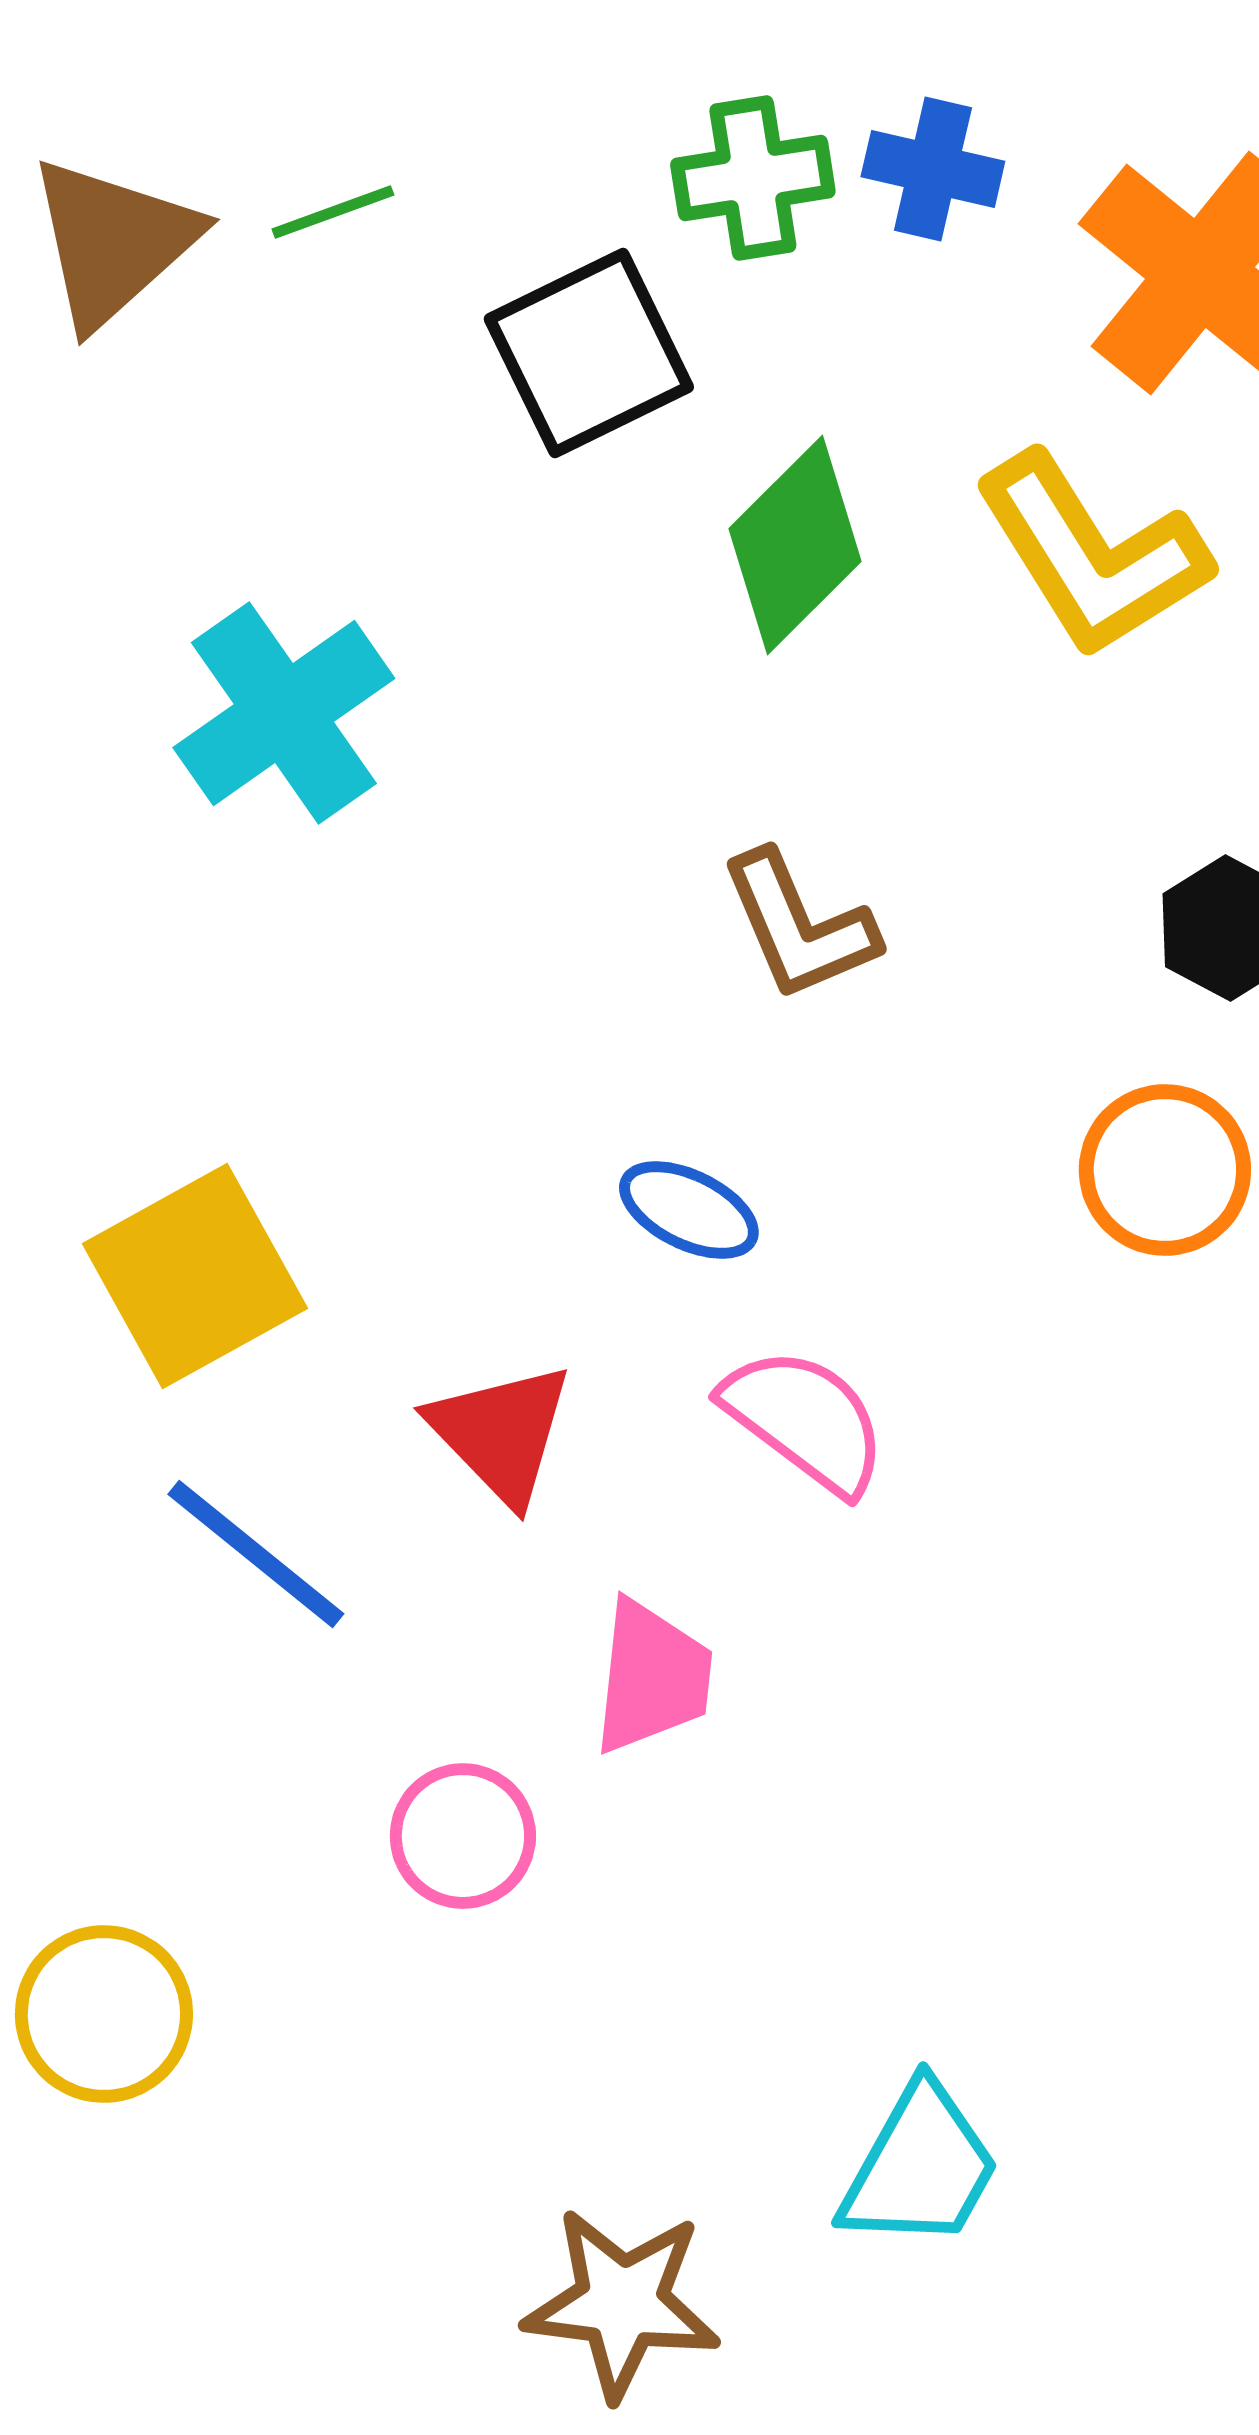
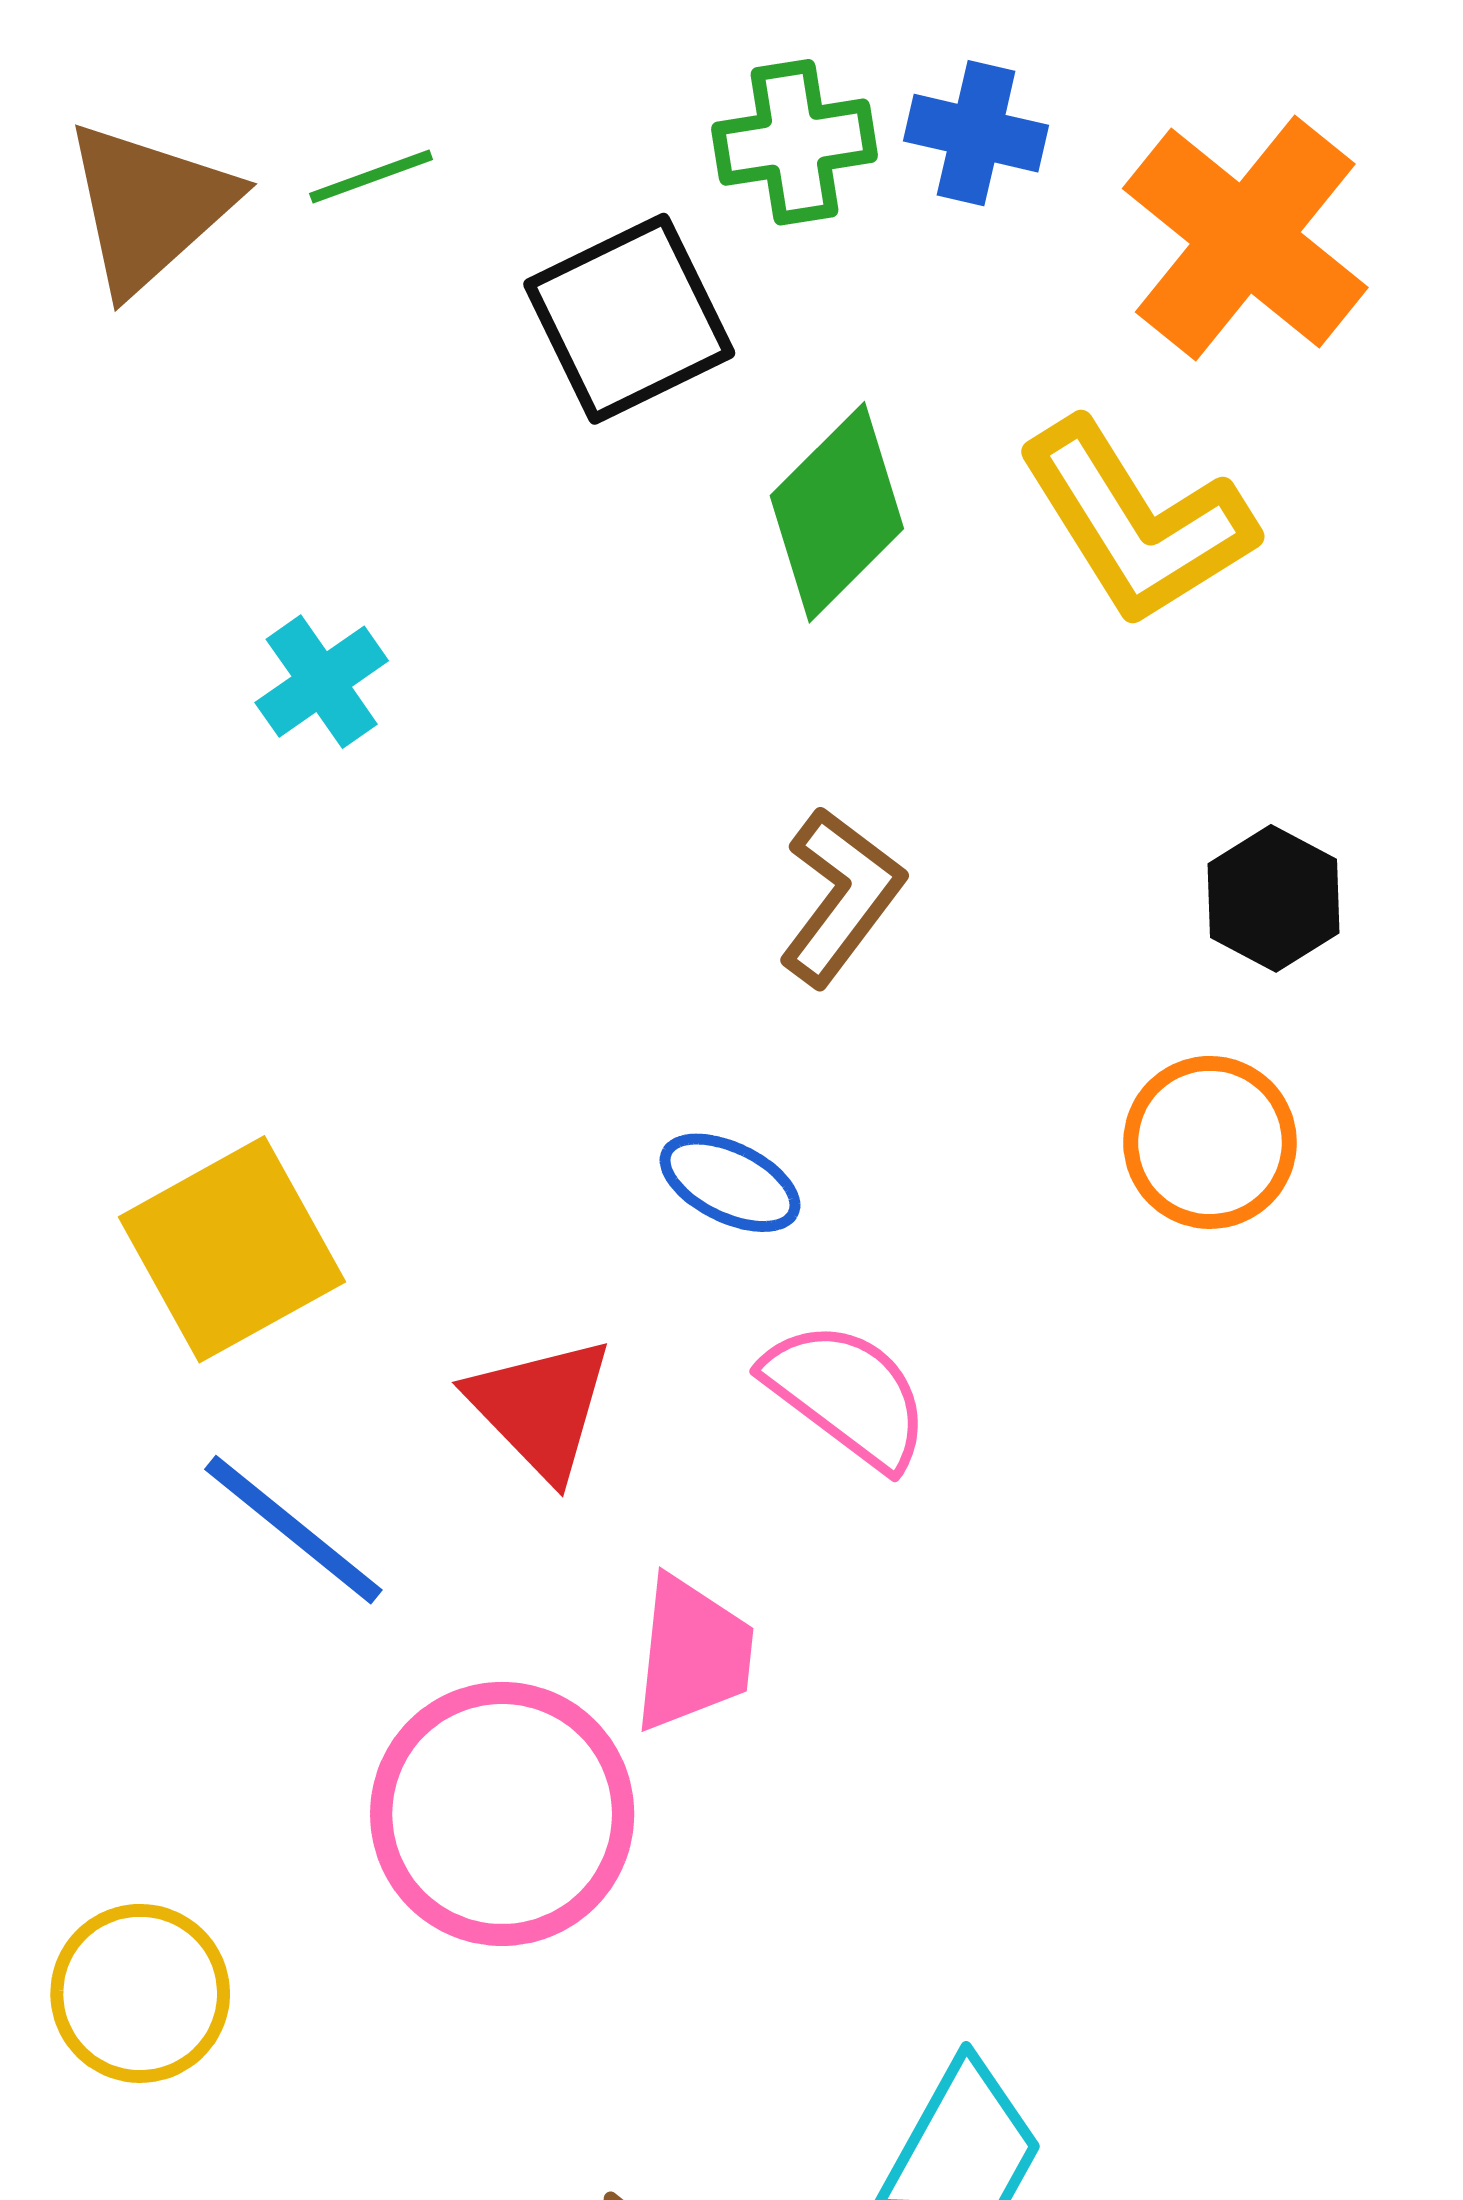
cyan cross: (284, 713) -> (322, 682), size x0.6
brown L-shape: (799, 926) -> (841, 896), turned -120
pink circle: (463, 1836) -> (502, 1814), size x1.8

